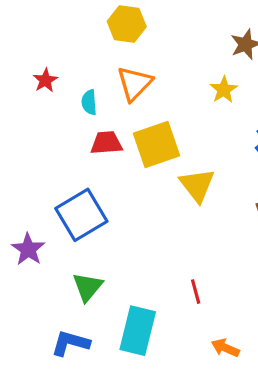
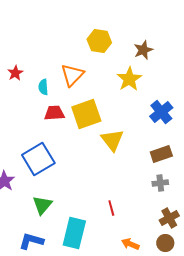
yellow hexagon: (127, 24) -> (99, 41), moved
yellow star: (224, 90) -> (129, 79), size x1.4

